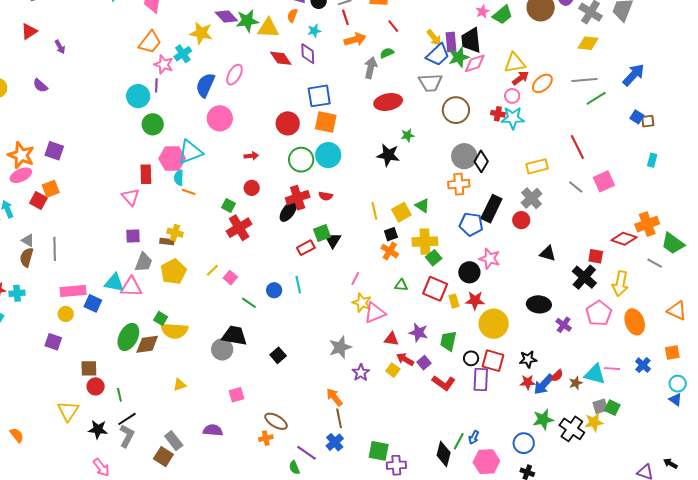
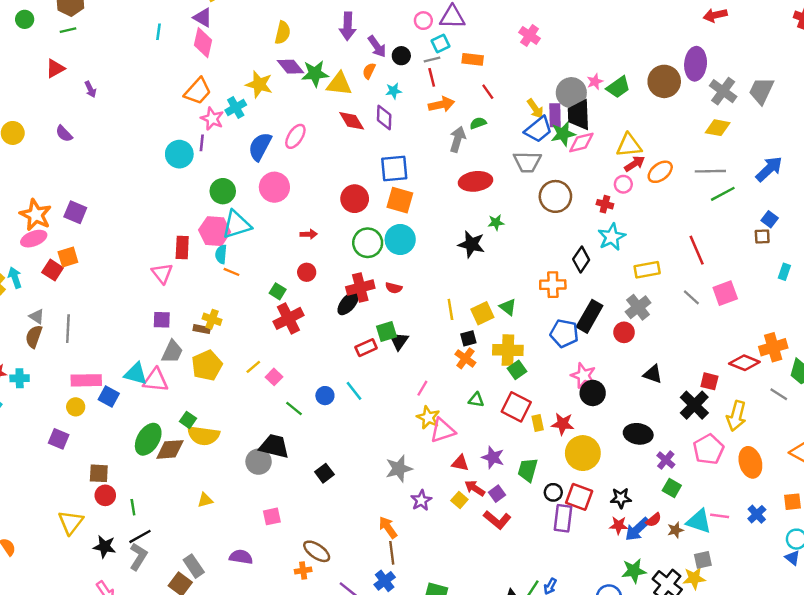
cyan star: (513, 118) -> (612, 237), moved, turned -30
brown square: (648, 121) -> (762, 236), moved
green circle: (153, 124) -> (223, 191), moved
gray circle: (464, 156) -> (571, 93), moved
black circle: (469, 272) -> (593, 393), moved
cyan line: (298, 285) -> (354, 391), turned -30
red L-shape: (444, 383) -> (497, 520), moved
green square: (612, 408) -> (672, 488), moved

